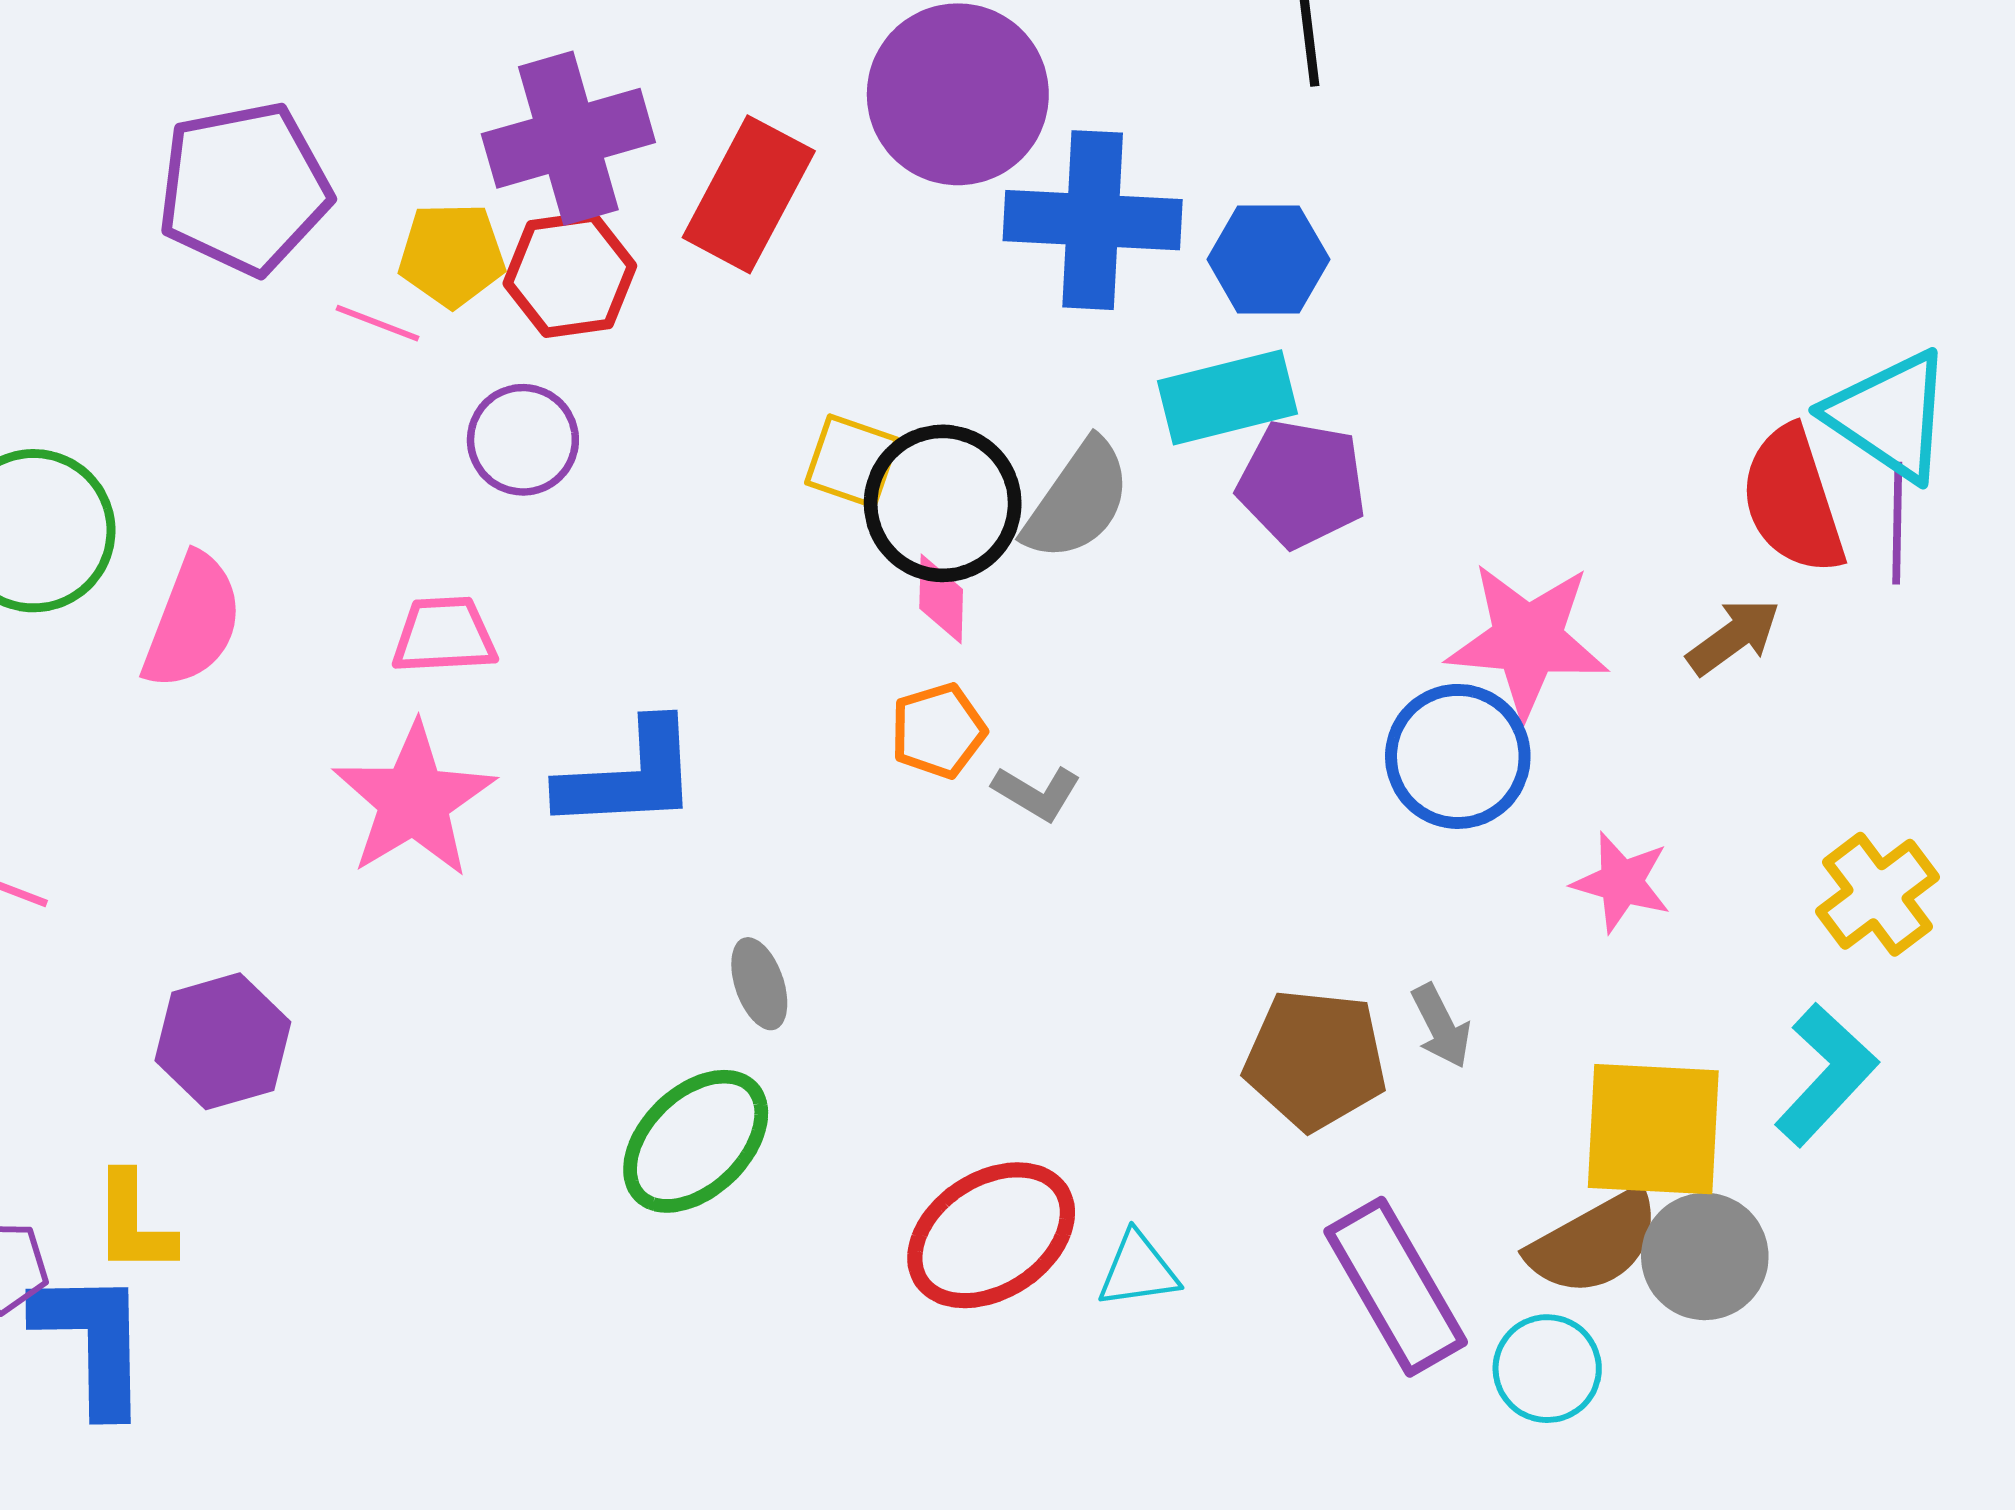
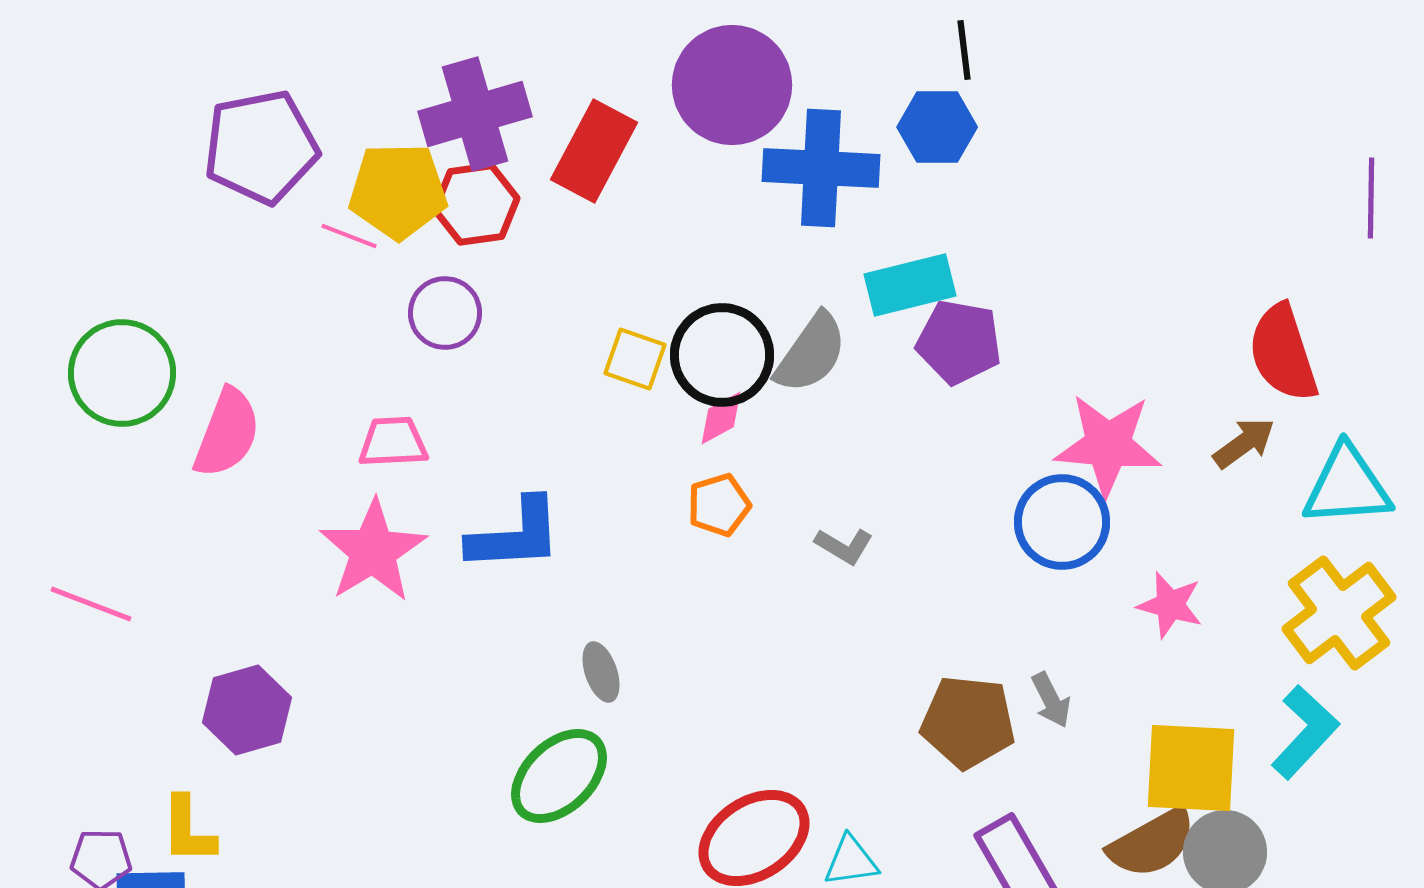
yellow pentagon: (452, 255) -> (398, 191), size x1.4
blue hexagon: (1268, 259) -> (937, 127), moved
cyan triangle: (1890, 416) -> (1347, 486), moved, turned -38
yellow square: (852, 461) -> (635, 359), moved
purple line: (1897, 523) -> (1371, 198), moved
pink diamond: (941, 599) -> (721, 418), turned 60
gray L-shape: (1037, 793) -> (844, 546), moved
yellow cross: (1878, 894) -> (1339, 613), size x1.4

